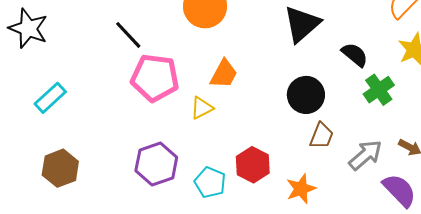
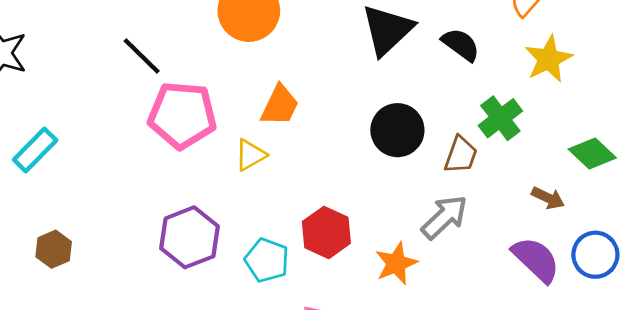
black semicircle: (355, 55) -> (461, 45), moved
brown trapezoid: (321, 136) -> (461, 155), moved
gray arrow: (365, 155) -> (445, 217), moved
brown hexagon: (60, 168) -> (54, 249), size x0.7

